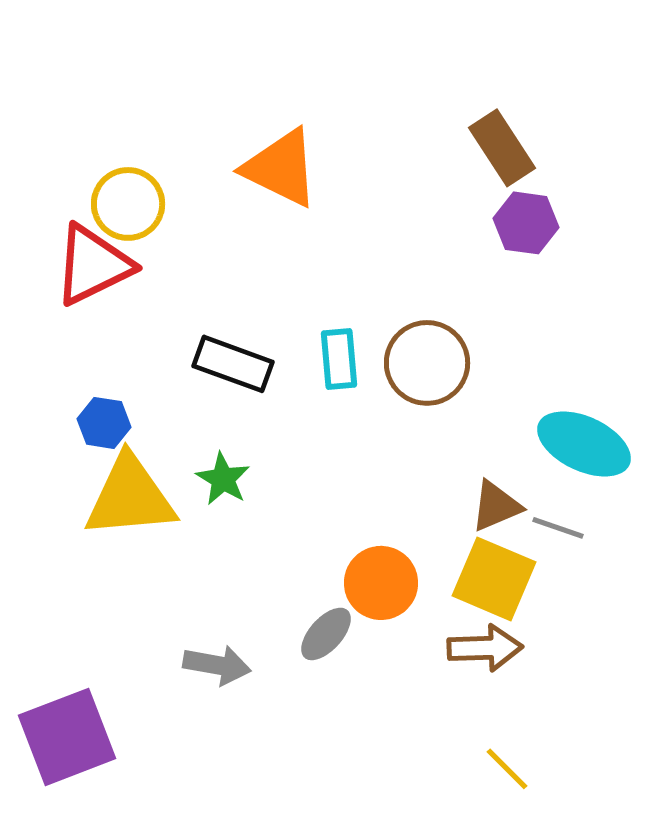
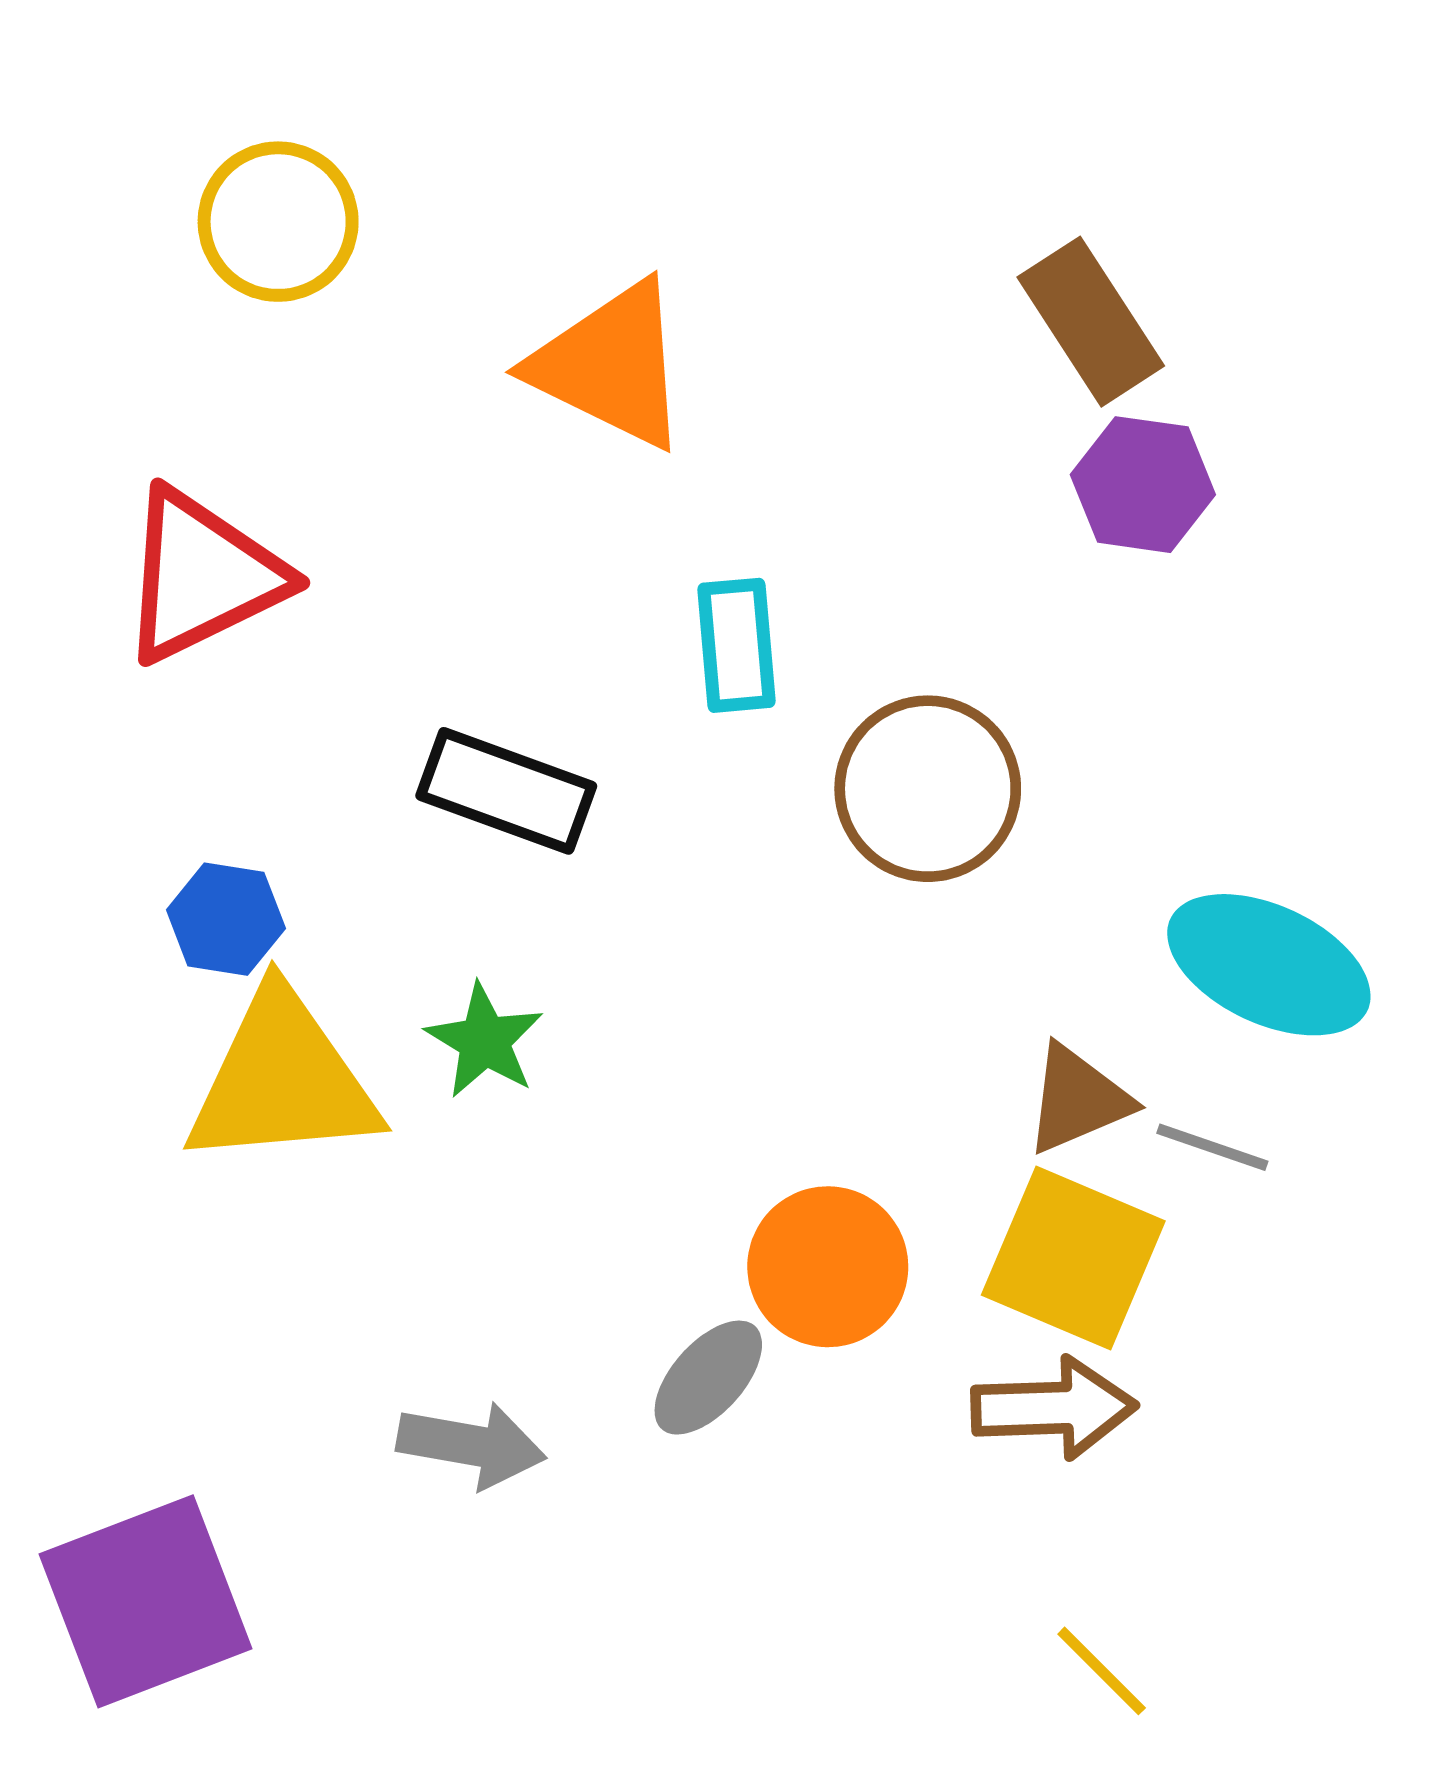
yellow circle: (128, 204) -> (278, 222), moved
cyan rectangle: (339, 359) -> (737, 645), moved

